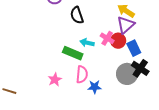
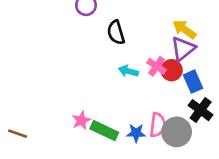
green rectangle: (73, 53) -> (104, 131), moved
pink semicircle: (82, 74) -> (158, 125), moved
gray circle: (127, 74) -> (177, 132), moved

